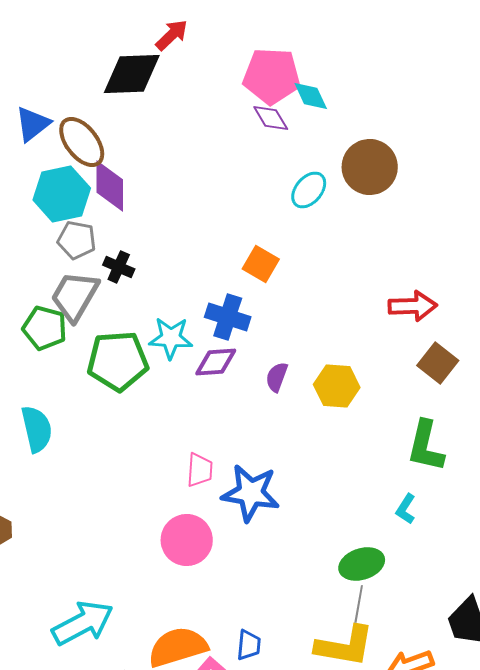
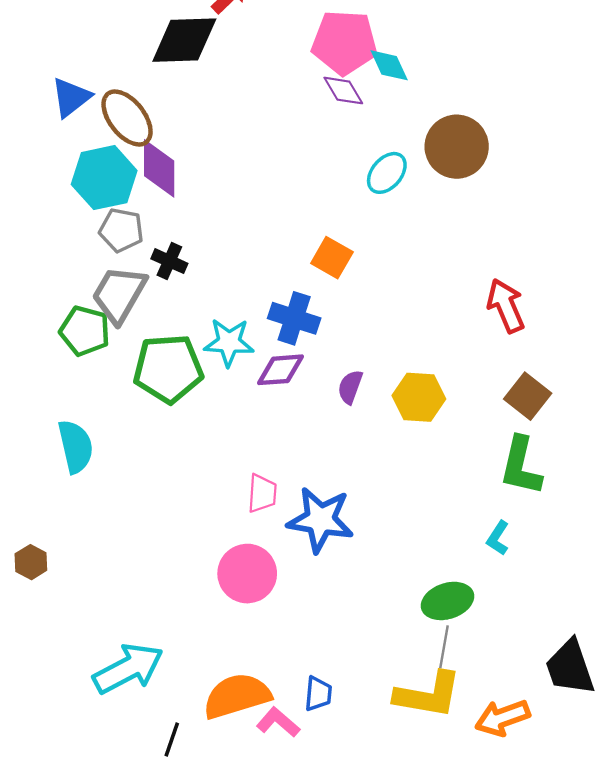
red arrow: (413, 306) -> (506, 306), turned -111
brown square: (438, 363) -> (528, 396), moved

